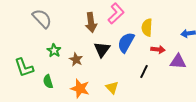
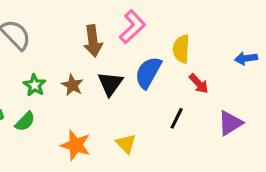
red arrow: (158, 49) -> (199, 84), turned 40
brown star: (76, 59) -> (72, 85), moved
purple triangle: (178, 61) -> (230, 123), moved, turned -36
green semicircle: (48, 81) -> (25, 121), moved, turned -120

